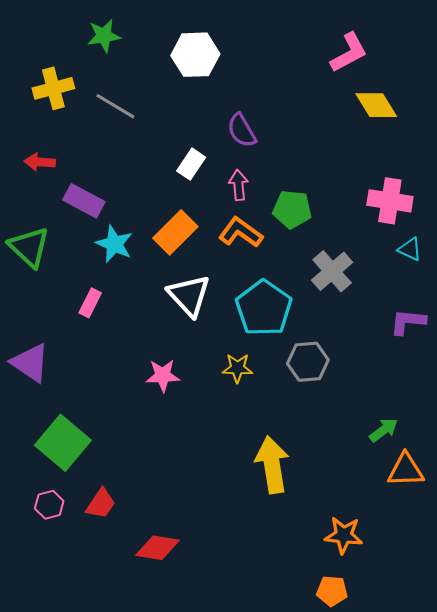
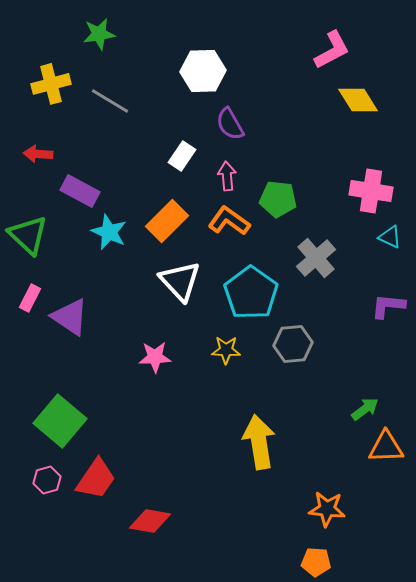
white hexagon: (195, 55) -> (203, 71), moved
pink rectangle: (90, 303) -> (30, 298), moved
purple triangle: (30, 363) -> (70, 317), moved
red trapezoid: (101, 504) -> (96, 479), size x1.4

